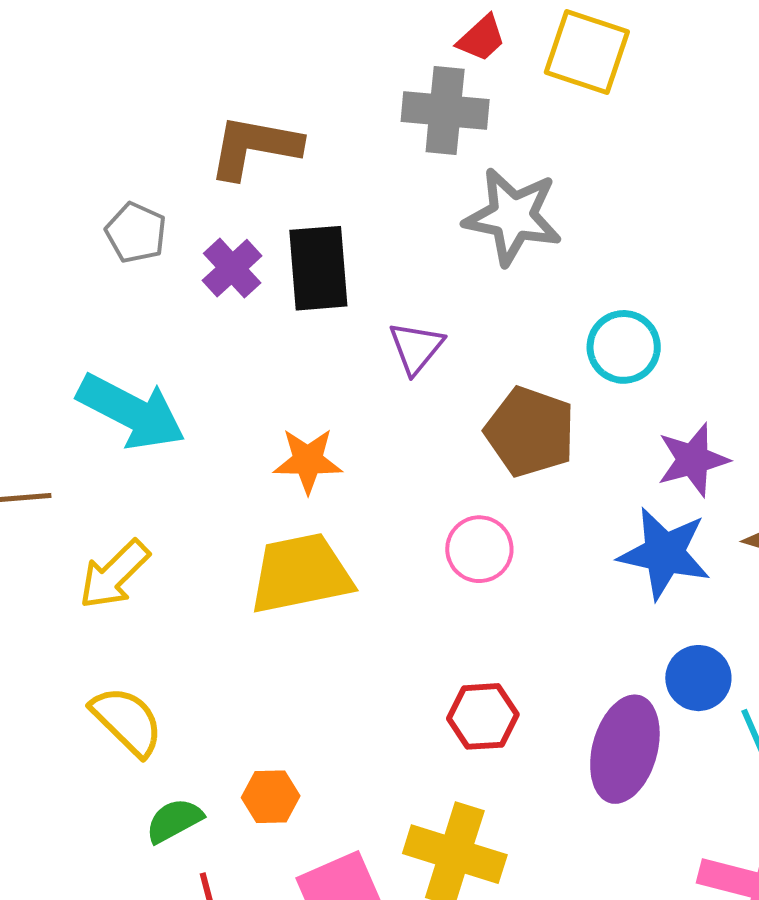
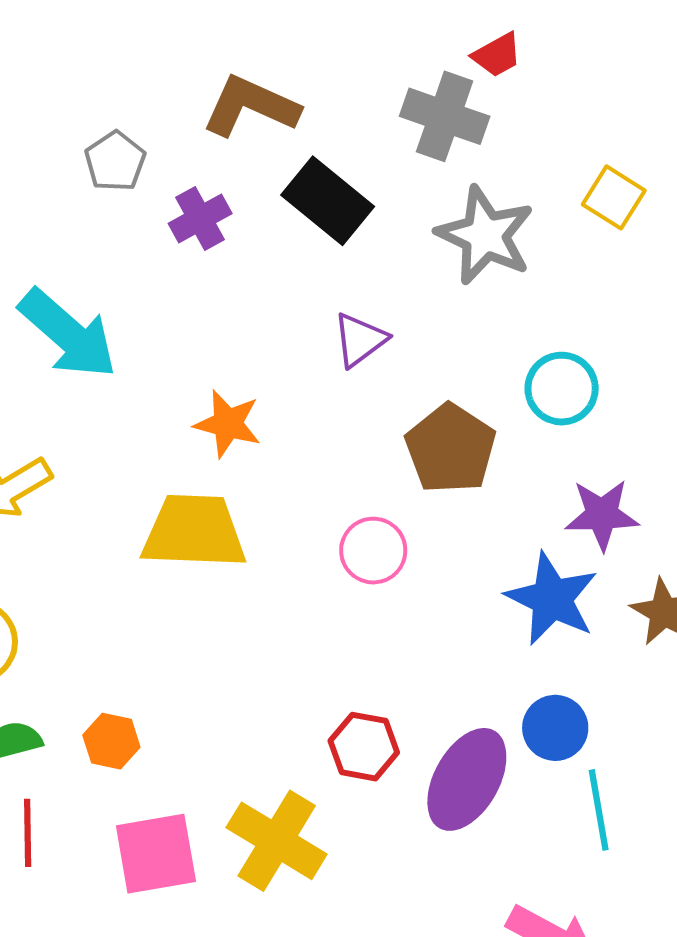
yellow square: (587, 52) -> (614, 197), moved, size x0.7
black rectangle: (318, 268) -> (328, 201), moved, turned -60
red hexagon: (483, 716) -> (364, 747), moved

